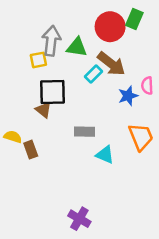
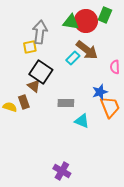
green triangle: (77, 47) -> (71, 22), moved
black square: (52, 92) -> (41, 72), turned 35
blue star: (128, 96) -> (100, 92), moved
brown rectangle: (31, 150) -> (24, 102), moved

